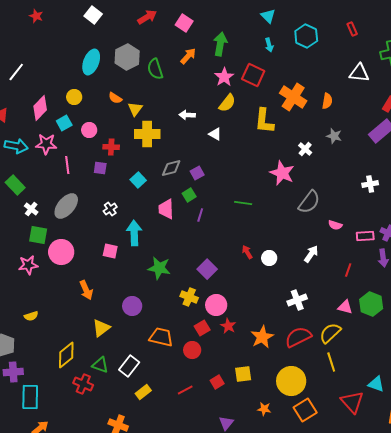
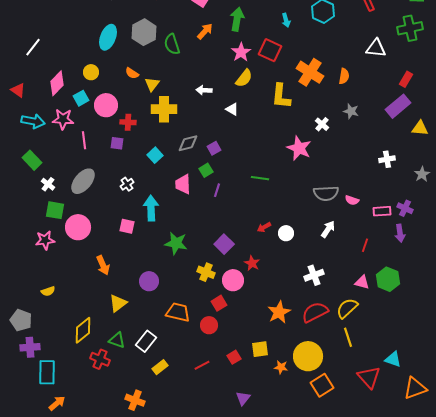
pink circle: (89, 130) -> (106, 105), size x1.5
gray semicircle: (309, 202) -> (326, 193), moved, turned 50
red arrow: (247, 252) -> (264, 227), turned -88
red star: (228, 326) -> (252, 263), moved
orange star: (264, 409) -> (281, 367), moved

